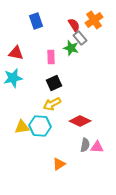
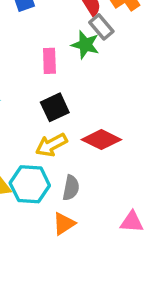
red diamond: (80, 121) -> (101, 140), moved
gray semicircle: (85, 145) -> (71, 188), moved
orange triangle: (59, 164) -> (64, 224), moved

